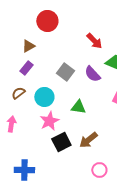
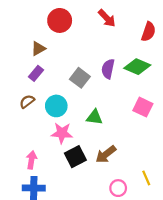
red arrow: (94, 41) -> (107, 18), moved
purple semicircle: (92, 74) -> (108, 69), moved, turned 54
pink star: (49, 121) -> (62, 133), turned 30
pink arrow: (11, 124) -> (32, 160), moved

